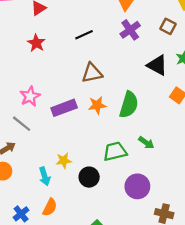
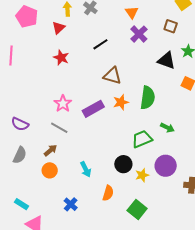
brown triangle: (92, 73) -> (112, 76), turned 36
yellow star: (64, 161) -> (142, 175), moved
orange semicircle: (50, 207) -> (108, 193), moved

